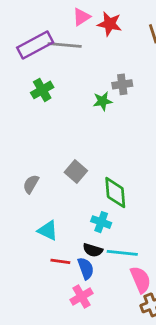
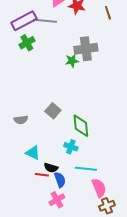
gray cross: (122, 84) -> (86, 49), size x1.6
green cross: (42, 90) -> (27, 43), moved
gray semicircle: (31, 184) -> (21, 120), turned -128
black semicircle: (93, 250) -> (51, 168), moved

